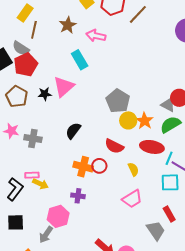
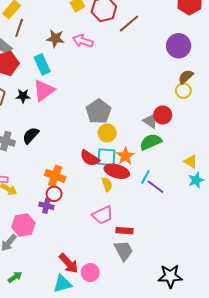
brown star: (68, 25) -> (55, 38), moved, turned 30
cyan rectangle: (80, 60) -> (42, 64), moved
orange star: (144, 121) -> (125, 156), moved
black semicircle: (73, 131) -> (31, 135), moved
red ellipse: (152, 147) -> (117, 171), moved
red circle: (99, 166) -> (54, 194), moved
cyan square: (170, 182) -> (106, 157), moved
red rectangle: (169, 214) -> (124, 231), moved, turned -63

